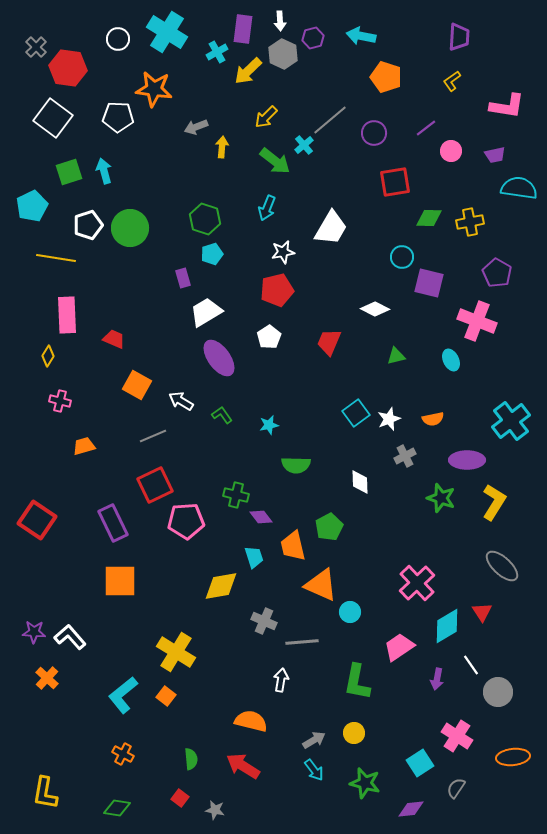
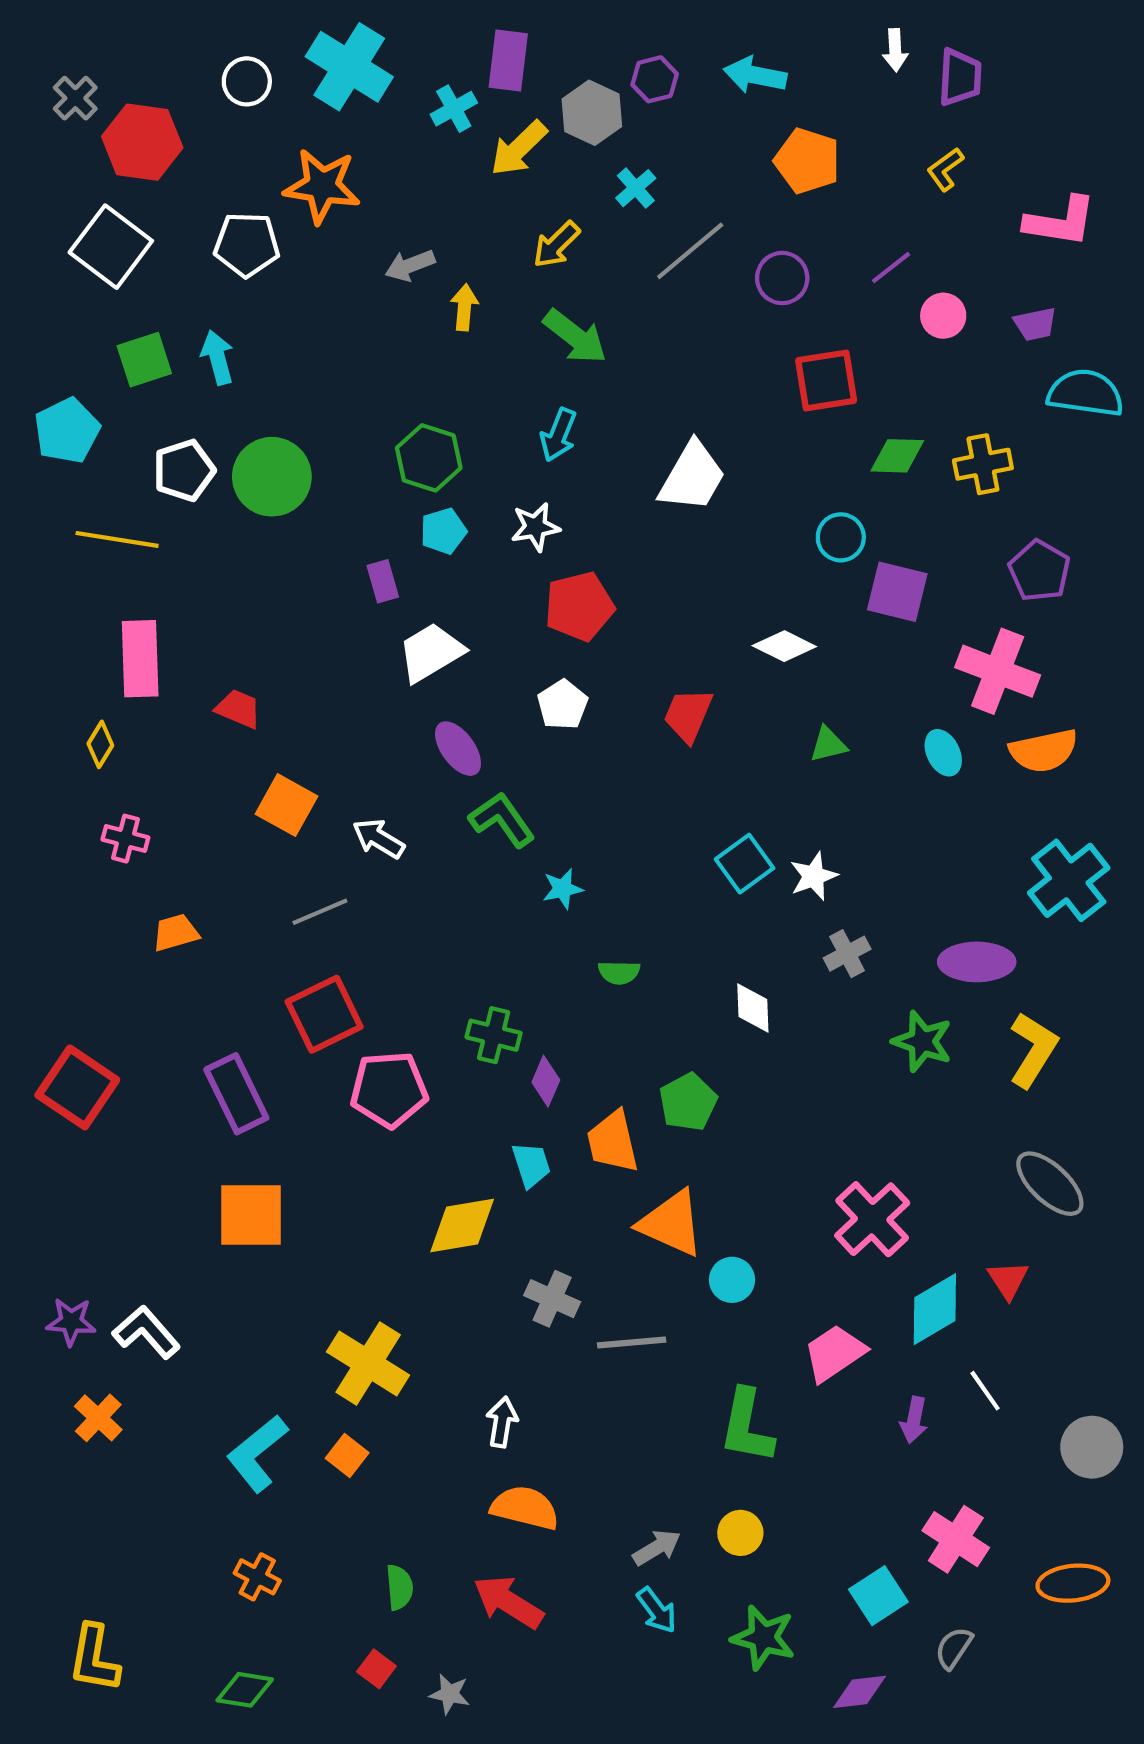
white arrow: (280, 21) -> (895, 50), moved
cyan cross: (304, 145) -> (636, 188), moved
white star: (283, 252) -> (535, 527), moved
purple ellipse: (219, 358) -> (458, 749), size x0.7
green L-shape: (222, 415) -> (502, 820), moved, size x1.5
orange semicircle: (433, 419) -> (1044, 751), moved, size x1.5
green semicircle: (296, 465) -> (619, 972), size x0.7
purple diamond: (261, 517) -> (546, 1081), turned 60
white arrow: (281, 680) -> (502, 1422), moved
gray circle: (498, 692) -> (1092, 1447), moved

